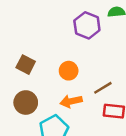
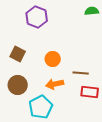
purple hexagon: (87, 25) -> (37, 17), moved
brown line: (103, 88) -> (81, 73), turned 35

